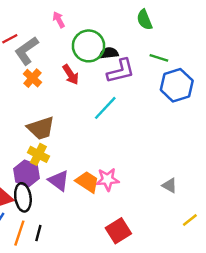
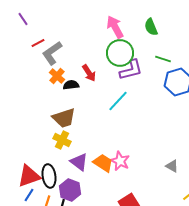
pink arrow: (59, 20) -> (115, 27), moved, size x1.6
green circle: (89, 46) -> (120, 53), moved
black semicircle: (109, 53) -> (71, 85), moved
purple hexagon: (27, 173) -> (70, 190), moved
pink star: (108, 179) -> (120, 161), turned 30

